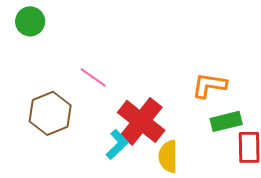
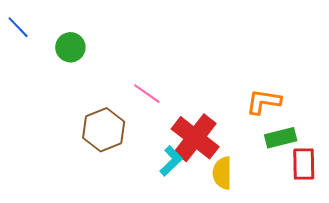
green circle: (30, 21) -> (70, 47), moved

